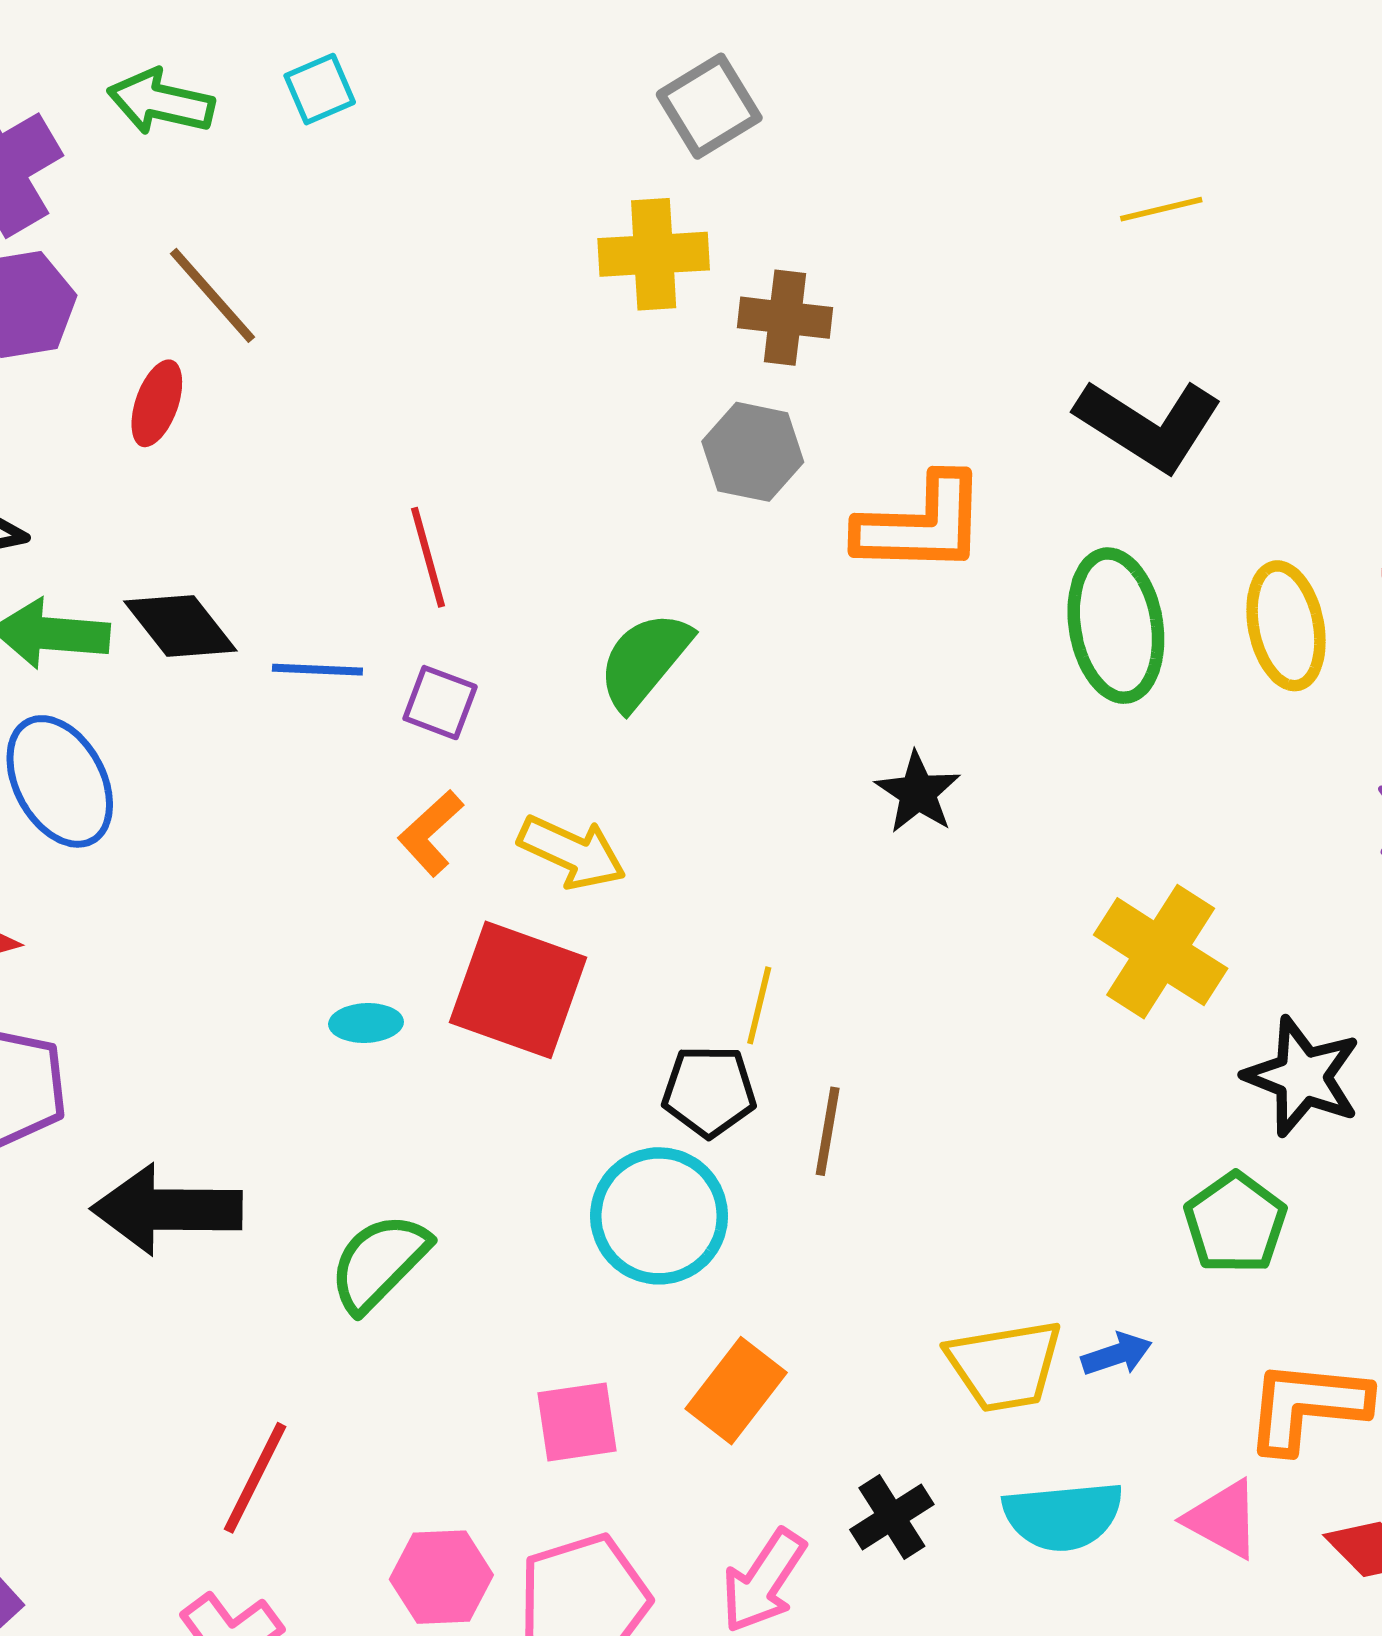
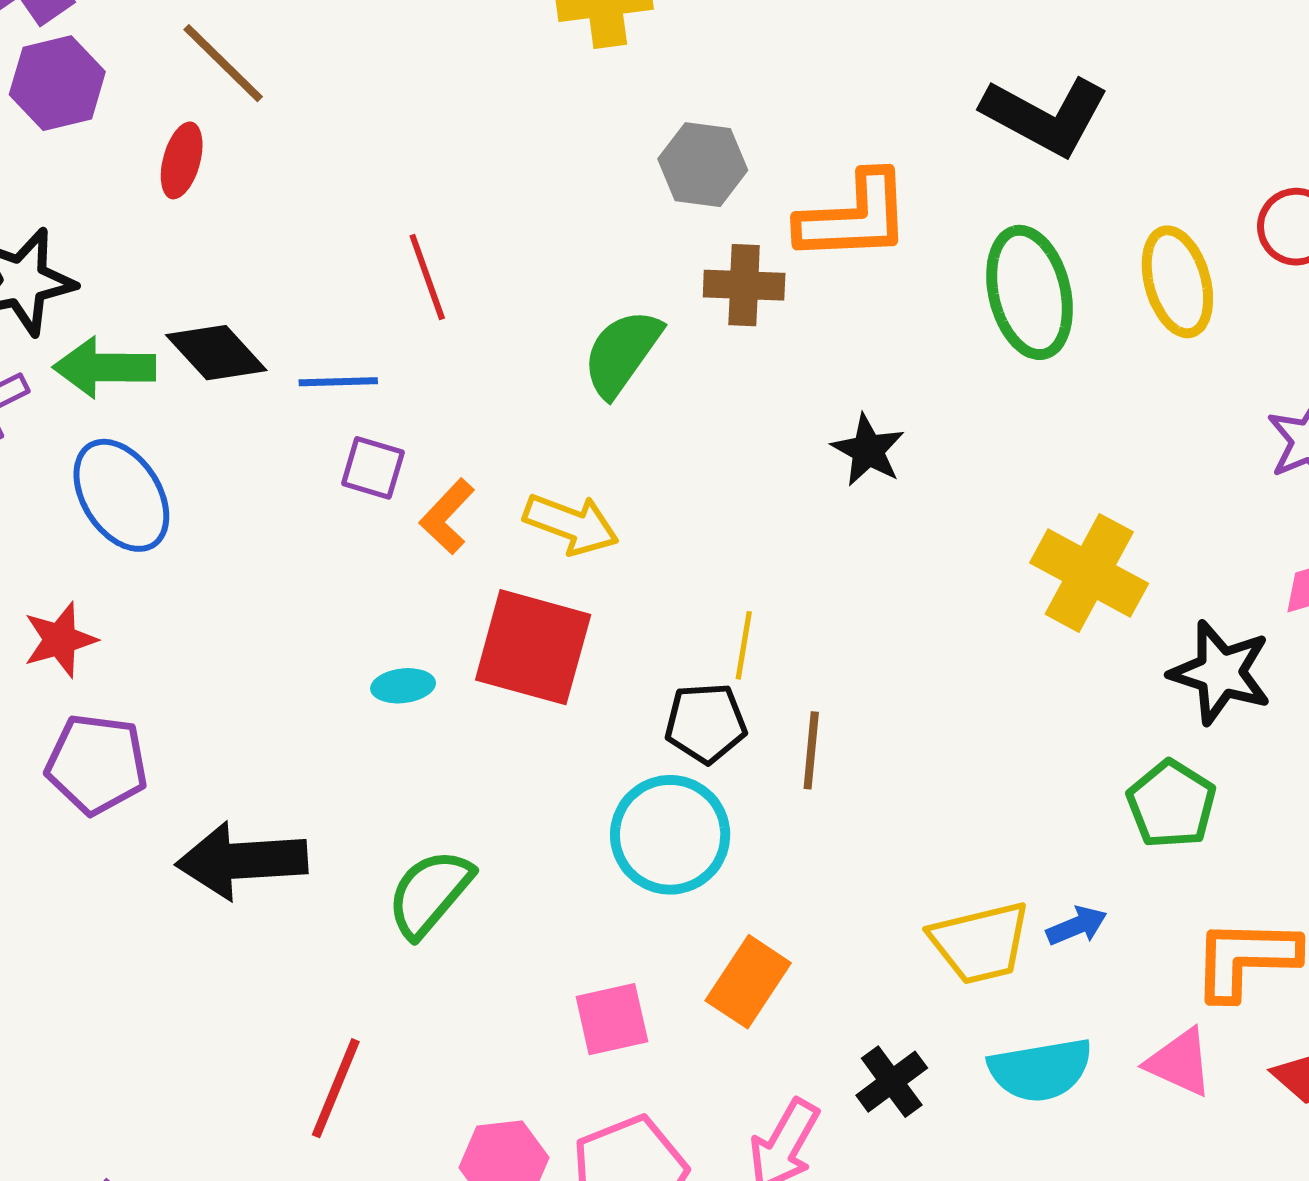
brown cross: (785, 318) -> (744, 285), moved
purple square: (440, 703) -> (373, 468), moved

